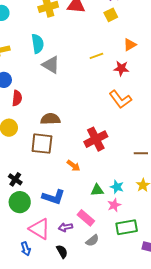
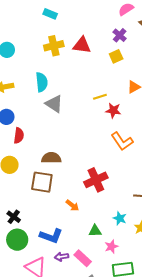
red star: (121, 68) -> (113, 110), moved
cyan star: (117, 187) -> (120, 218), moved
purple arrow: (65, 227) -> (62, 257), moved

